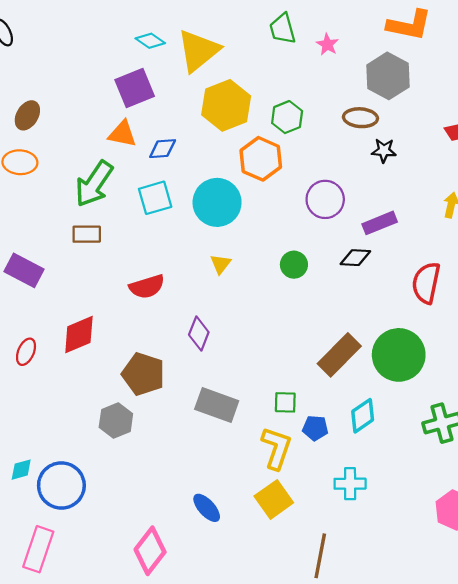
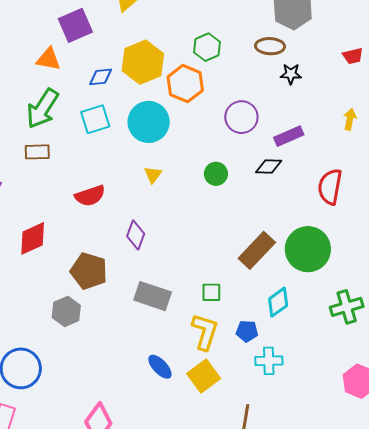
yellow hexagon: (226, 105) -> (143, 62), moved
orange triangle: (122, 134) -> (48, 59), moved
blue pentagon: (315, 428) -> (247, 331), moved
blue ellipse: (207, 508) -> (160, 367), moved

